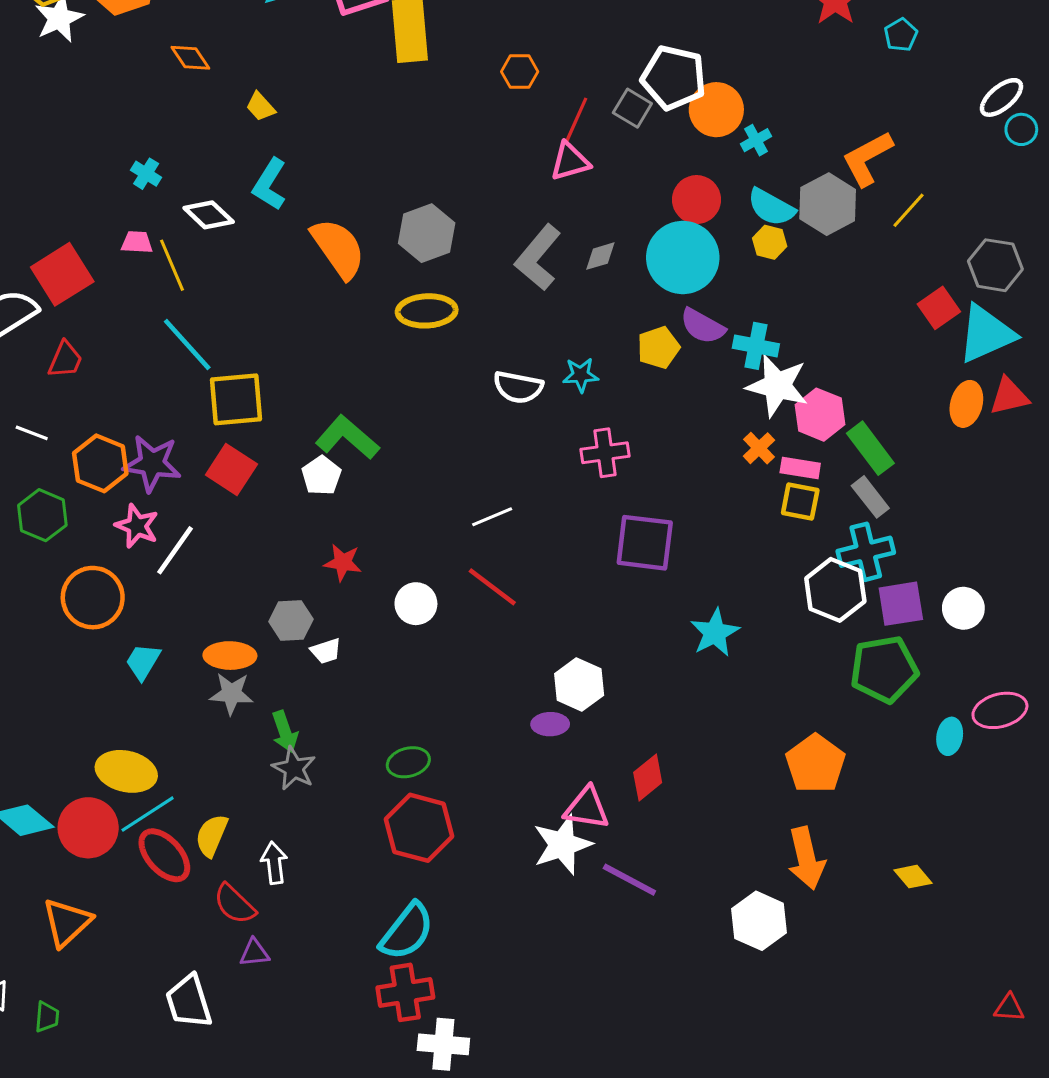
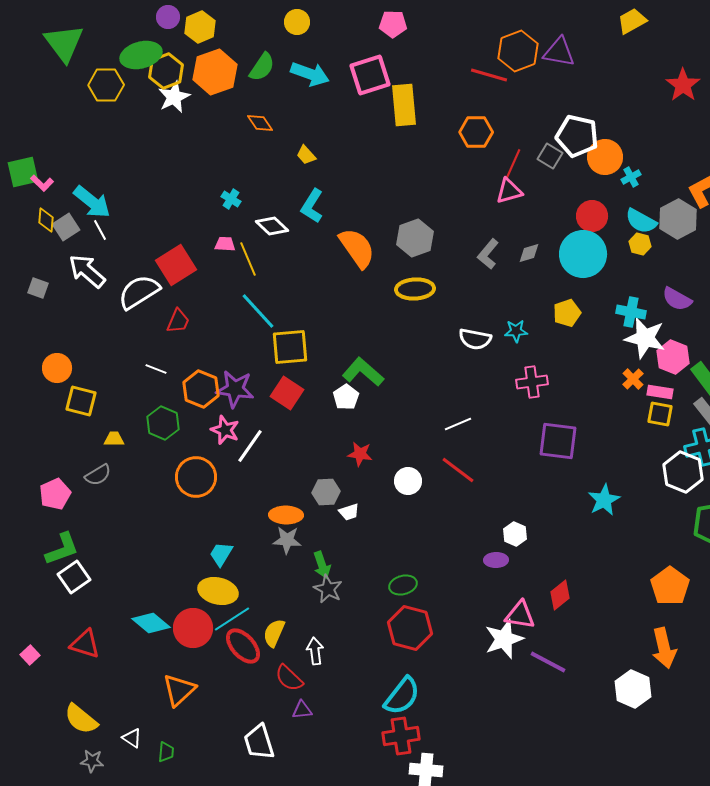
orange hexagon: (520, 72) -> (476, 132), size x1.4
gray L-shape: (538, 258) -> (488, 254), size x0.7
purple semicircle: (703, 326) -> (677, 299), moved
cyan trapezoid: (143, 662) -> (221, 554), moved
white hexagon: (579, 684) -> (515, 534), size x0.7

